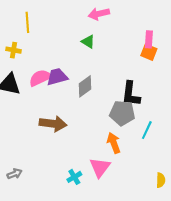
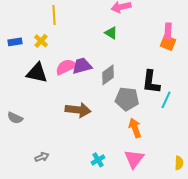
yellow cross: (13, 50) -> (41, 41), turned 32
gray pentagon: (122, 113) -> (127, 99), moved
cyan line: (147, 130) -> (166, 100), moved
pink triangle: (100, 167) -> (134, 159), moved

